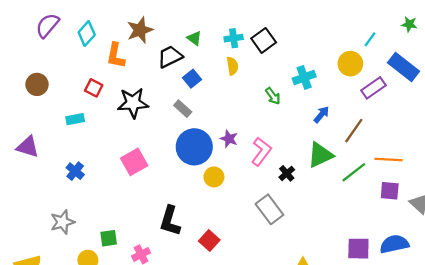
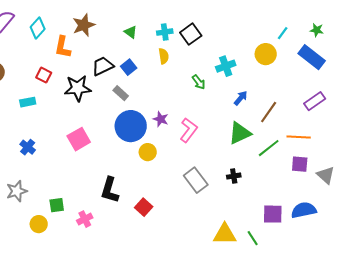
green star: (409, 24) -> (317, 30), moved
black trapezoid: (170, 57) -> (103, 66), moved
purple rectangle: (373, 88) -> (315, 101), moved
black cross: (287, 173) -> (234, 176), moved, turned 32

